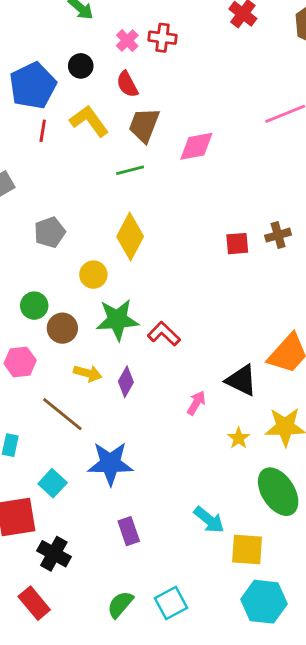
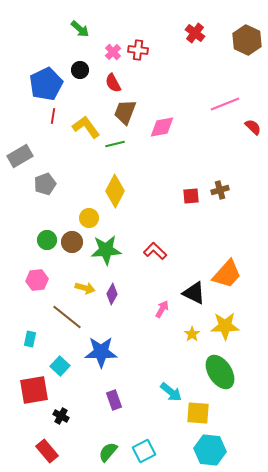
yellow L-shape: (89, 121) -> (86, 127), moved
gray pentagon: (50, 232) -> (45, 184), moved
brown circle: (62, 328) -> (72, 242), moved
red L-shape: (164, 334) -> (155, 251), moved
black cross: (54, 554) -> (61, 416), size x0.7

